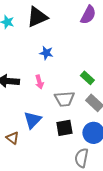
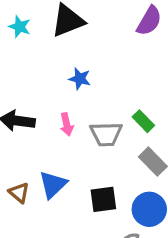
gray trapezoid: (64, 99) -> (106, 134), moved
brown triangle: (12, 138) -> (19, 193), moved

